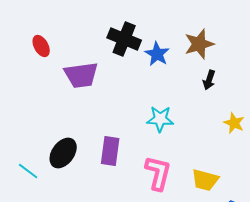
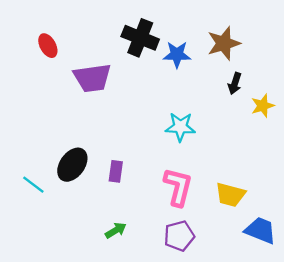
blue star: (157, 54) -> (177, 54), turned -30
yellow star: (234, 123) -> (263, 106), moved, turned 30
purple rectangle: (110, 151) -> (116, 171), moved, size x0.7

